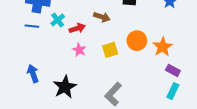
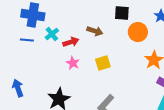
orange circle: (137, 41) -> (138, 32), moved
blue arrow: (33, 74) -> (18, 88), moved

